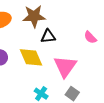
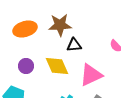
pink triangle: (65, 66) -> (91, 75), turned 30

